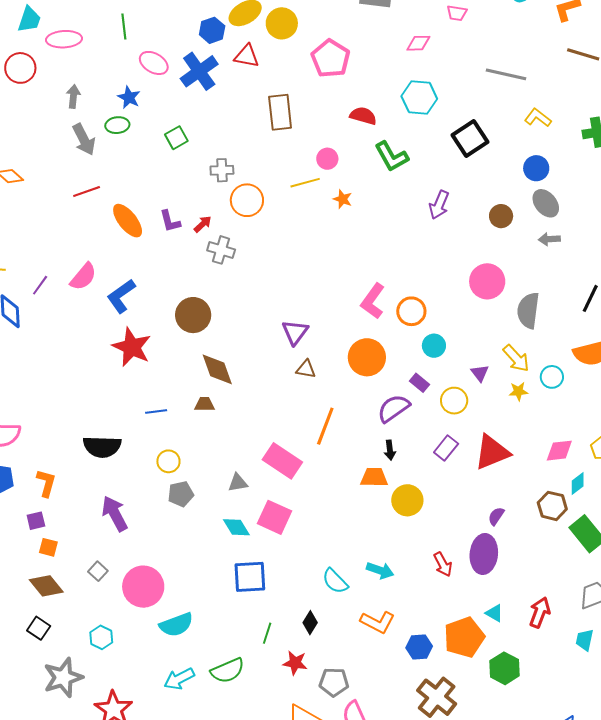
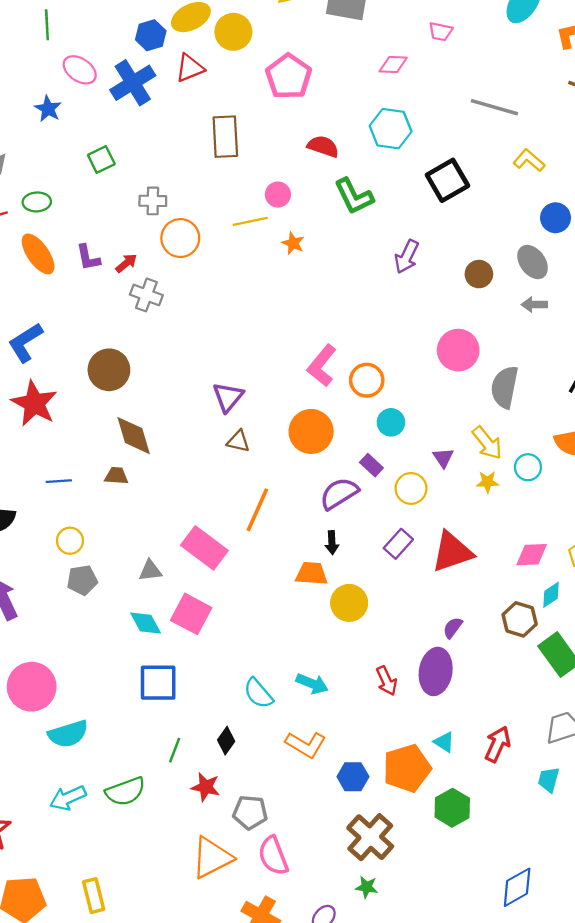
red triangle: (247, 56) -> (190, 68), turned -36
green ellipse: (117, 125) -> (37, 202), moved
blue circle: (536, 168) -> (556, 218), moved

